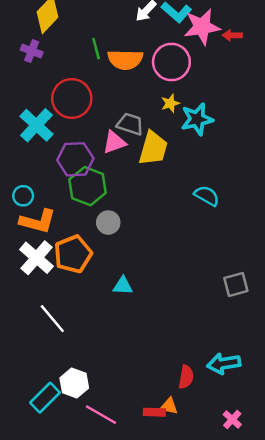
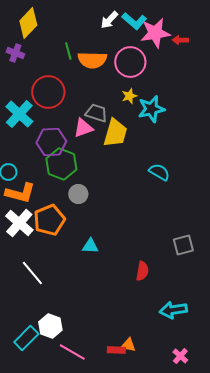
red semicircle: (186, 377) -> (142, 271), moved

